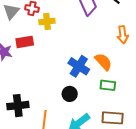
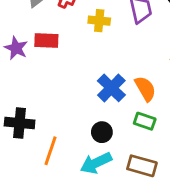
yellow cross: (47, 21) -> (99, 21), moved
black circle: (70, 94) -> (102, 132), moved

